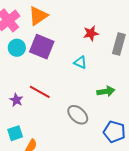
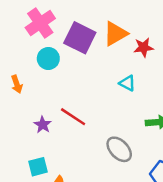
orange triangle: (38, 16) -> (115, 34), moved
purple square: (42, 47) -> (80, 38), moved

